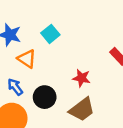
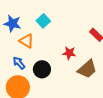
brown trapezoid: (82, 109) -> (87, 69), moved

